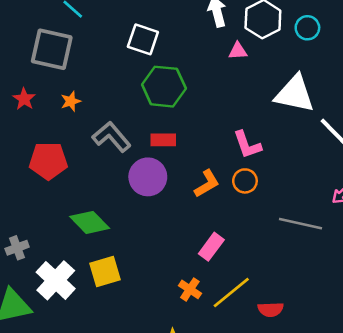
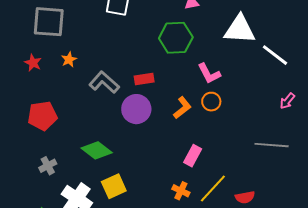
green hexagon: (164, 87) -> (176, 38), moved
red pentagon: (48, 161) -> (42, 116), moved
gray line: (300, 224) -> (272, 145), moved
gray cross: (17, 248) -> (48, 166), moved

